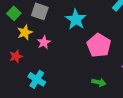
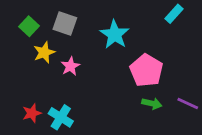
red star: (16, 56) -> (32, 113), moved
green arrow: (99, 82) -> (152, 104), moved

